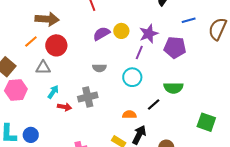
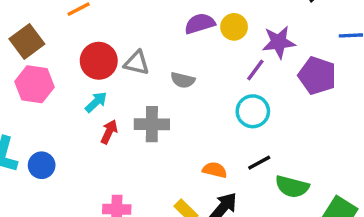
red circle: (56, 45) -> (99, 61), moved
gray triangle: (43, 68) -> (137, 63), moved
cyan circle: (132, 77) -> (253, 111), moved
green semicircle: (173, 88) -> (292, 187), moved
red arrow: (65, 107) -> (109, 132), turned -88

